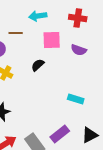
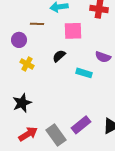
purple semicircle: (79, 50) -> (103, 57), moved
cyan rectangle: (76, 99) -> (84, 73), moved

